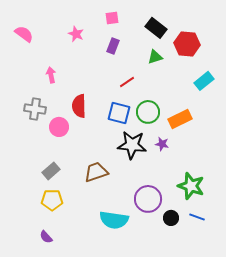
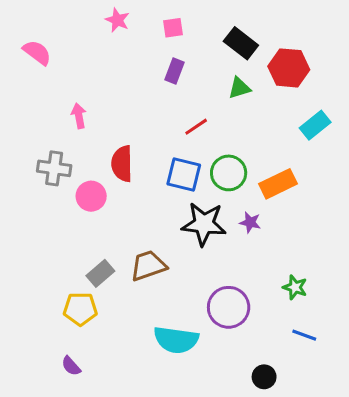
pink star: (76, 34) -> (117, 20), moved
gray rectangle: (51, 171) -> (100, 273), moved
green star: (191, 186) -> (295, 287), size x0.6
black circle: (171, 218) -> (264, 377), moved

